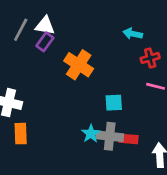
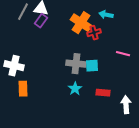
red cross: (150, 58) -> (94, 33), moved
orange cross: (79, 65) -> (81, 23), moved
gray cross: (110, 136) -> (76, 64), moved

